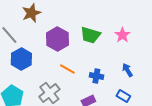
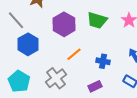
orange line: (67, 69) -> (74, 54), turned -70

